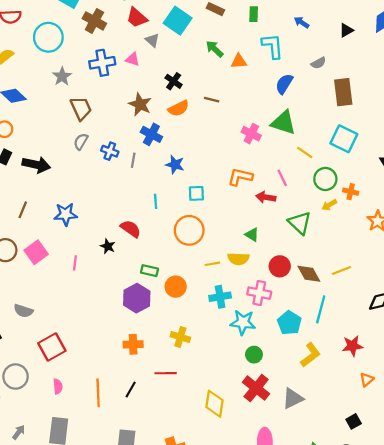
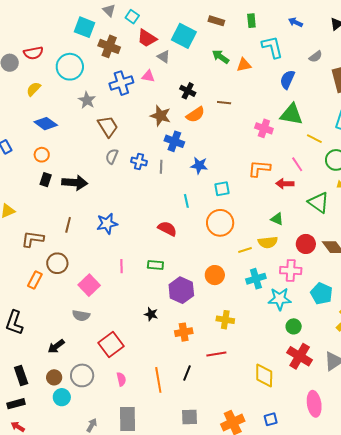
black star: (108, 246) -> (151, 314), moved
pink square: (36, 252) -> (89, 285), moved
green rectangle: (150, 271) -> (155, 265), moved

